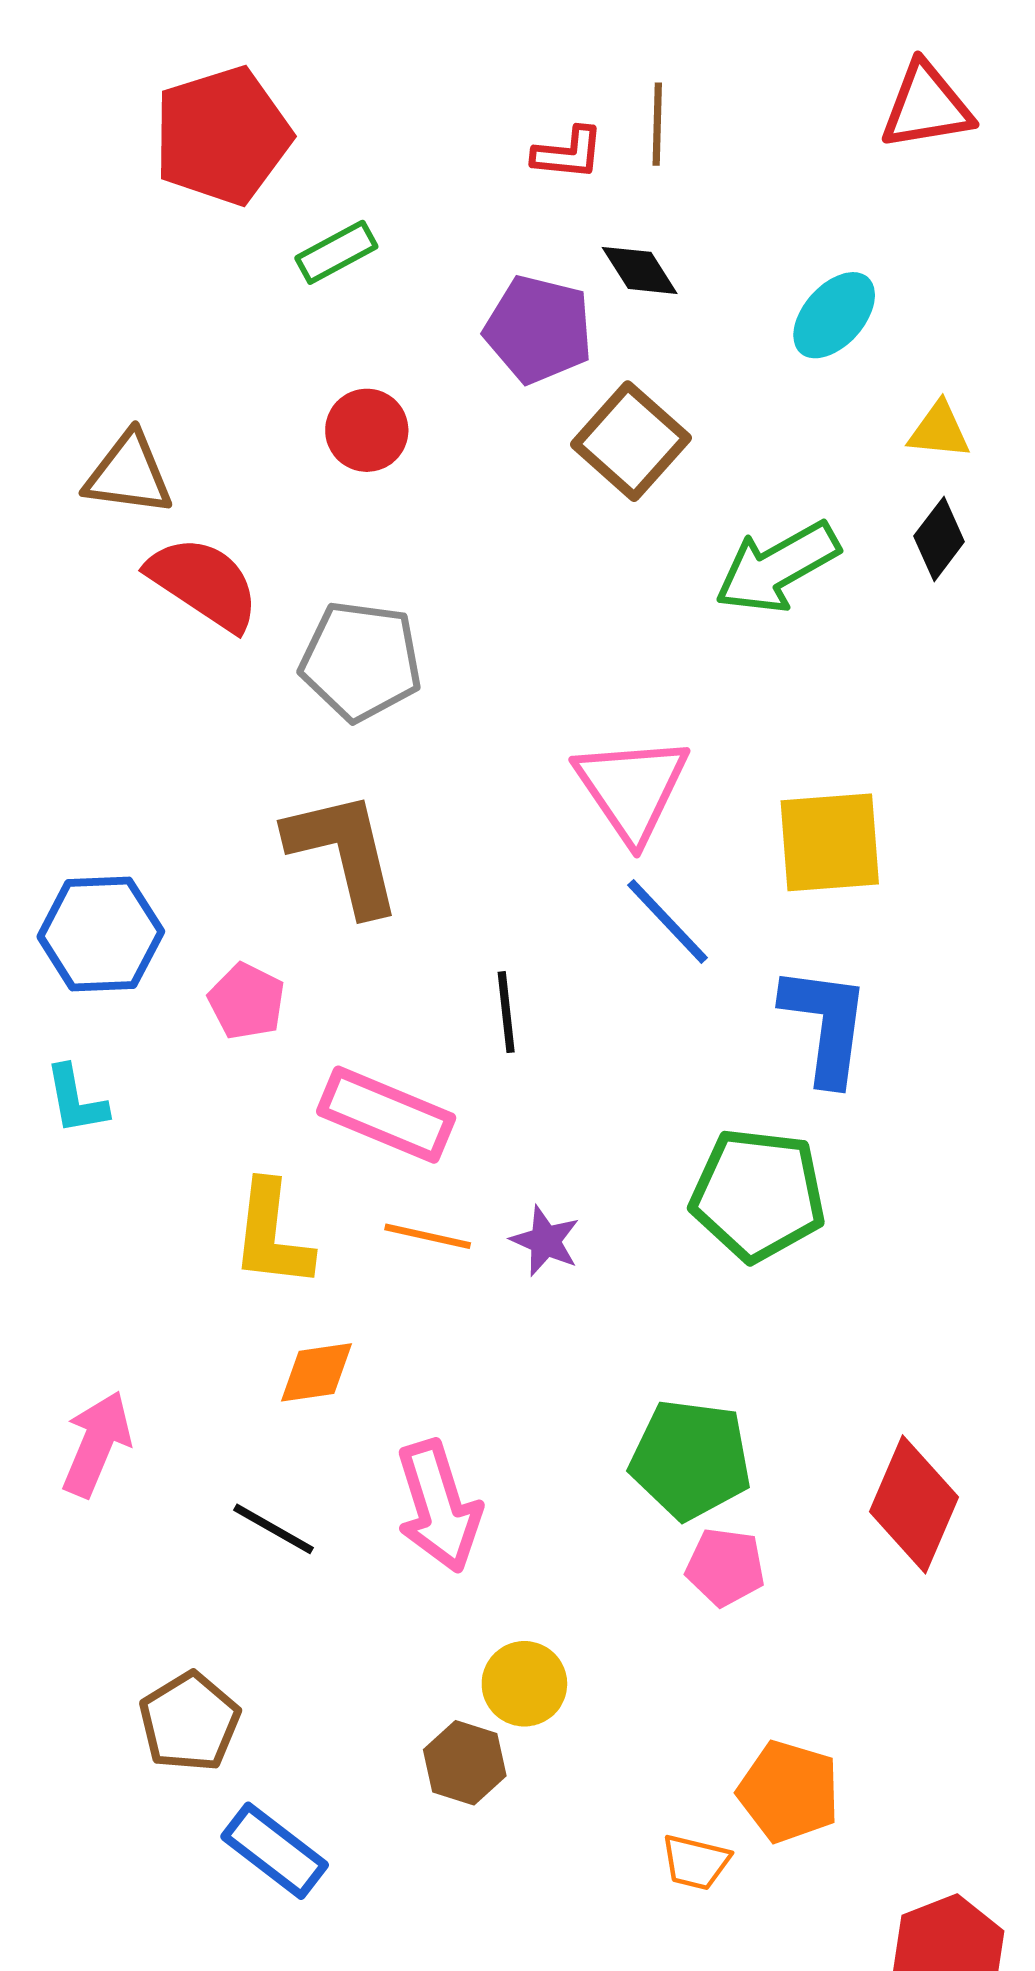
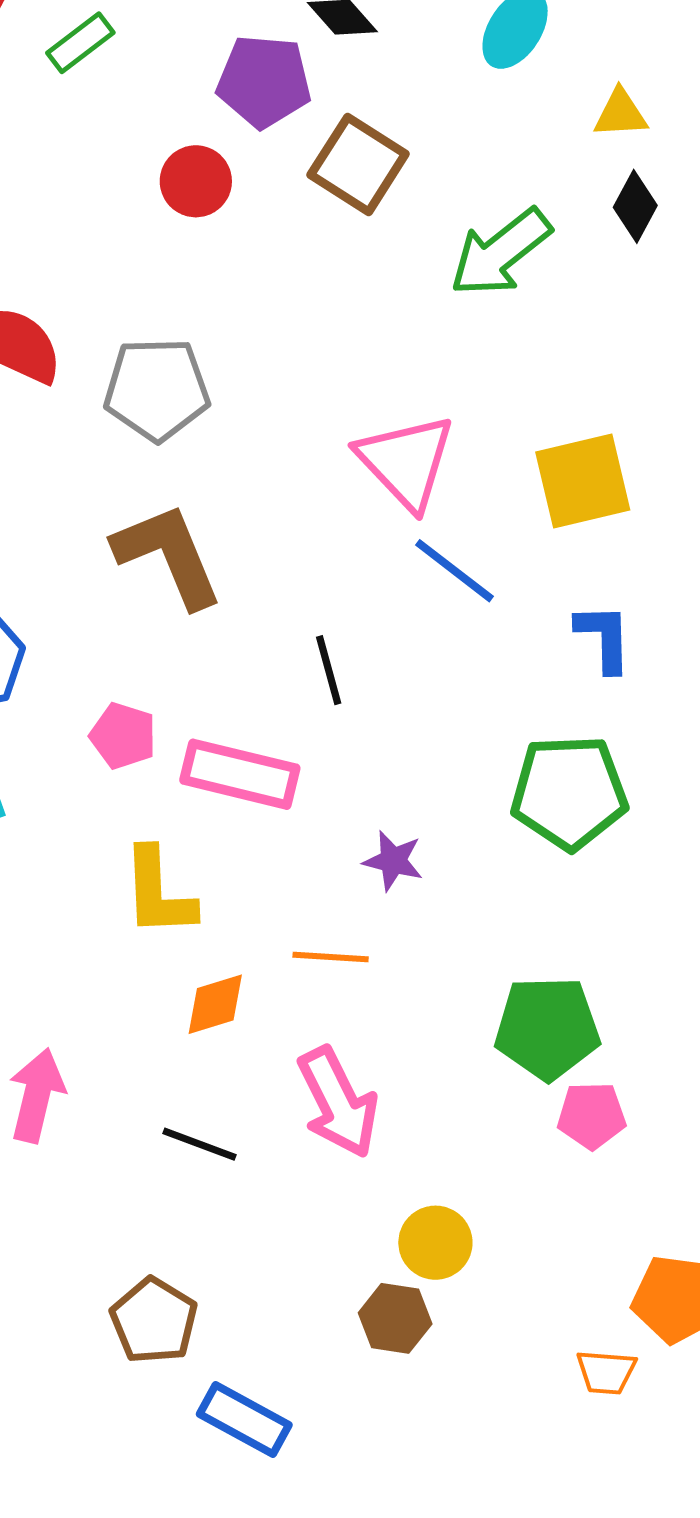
red circle: (367, 430) -> (196, 181), moved
pink pentagon: (247, 1001) -> (123, 736), moved
blue L-shape: (826, 1025) -> (604, 638), size x0.7
orange line: (428, 1236) -> (331, 957), moved

